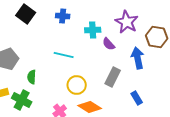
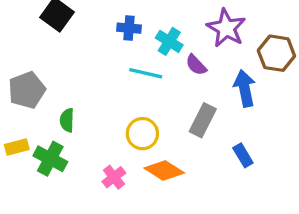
blue cross: (63, 16) -> (129, 28), moved
cyan cross: (93, 30) -> (169, 41), turned 35
cyan line: (64, 55) -> (146, 73), moved

